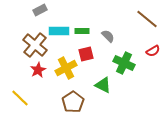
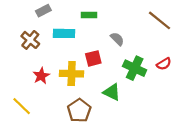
green rectangle: (82, 31) -> (89, 15), moved
brown cross: (35, 45) -> (30, 40), moved, size x0.7
red semicircle: (153, 51) -> (164, 64), moved
yellow cross: (66, 68) -> (72, 74), turned 30

